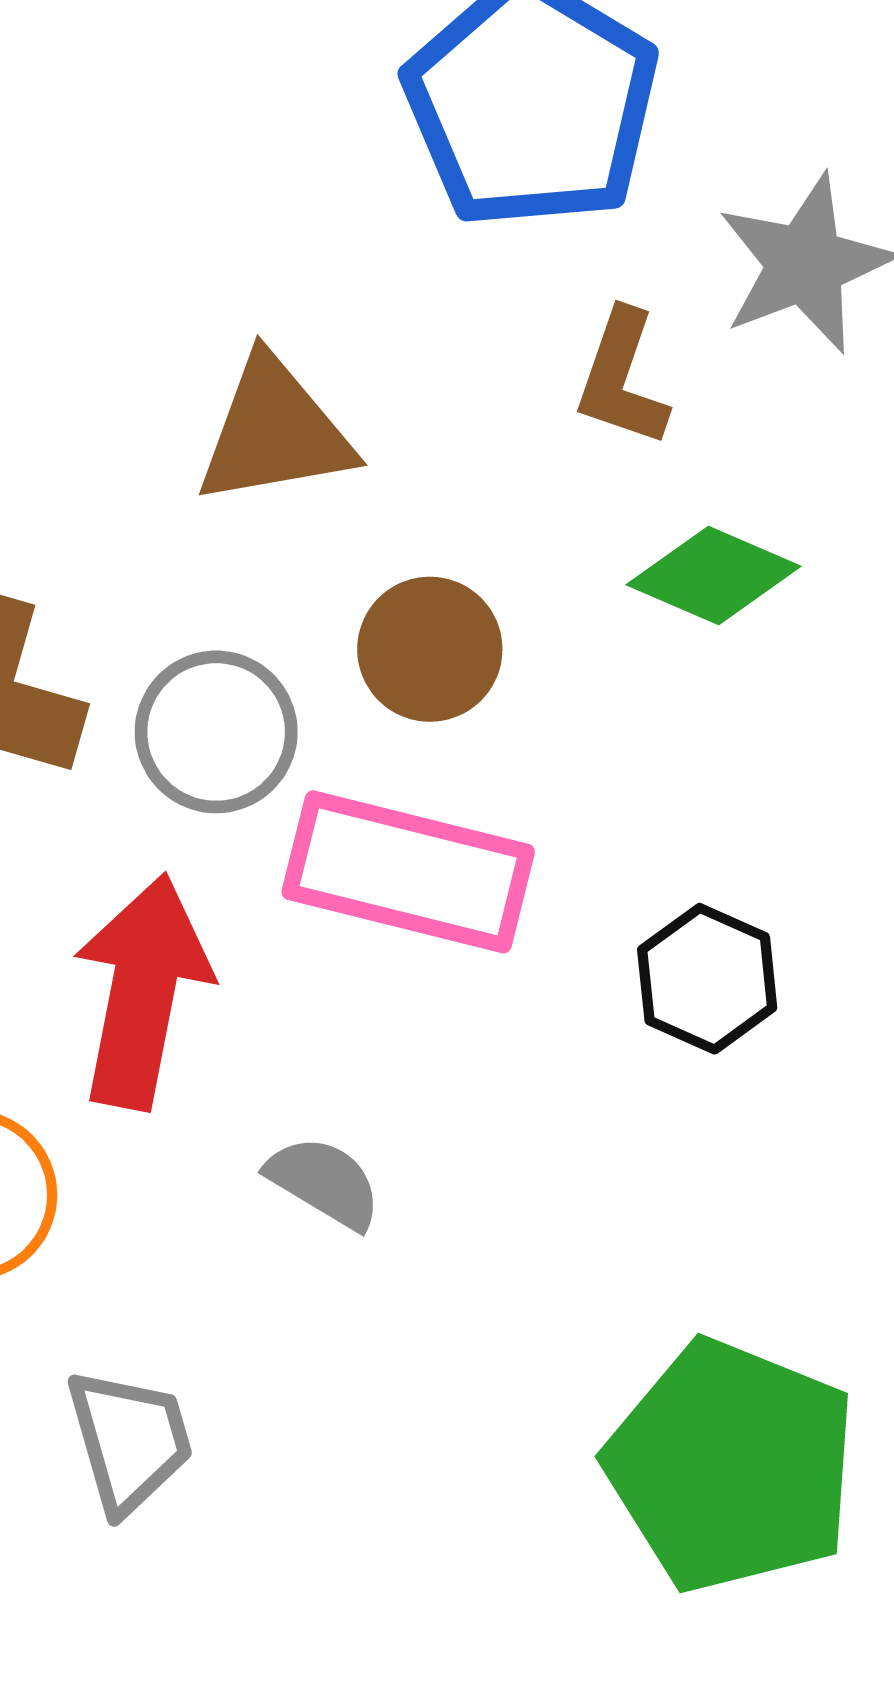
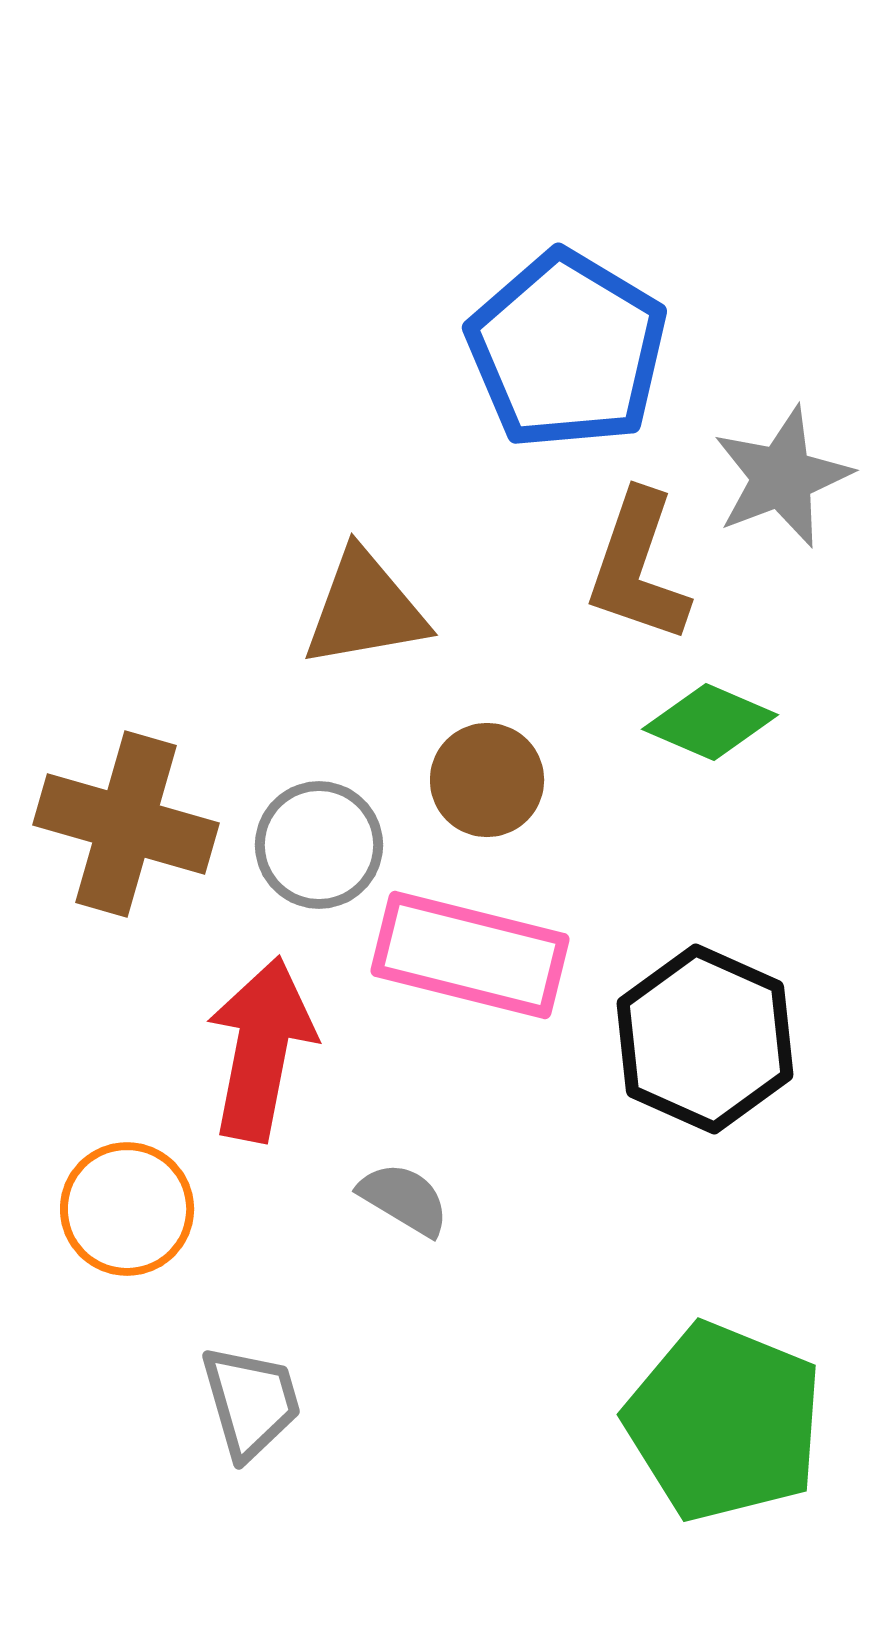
brown L-shape: (622, 378) -> (638, 567), size x1.4
black hexagon: (707, 979) -> (705, 1039), size x1.6

